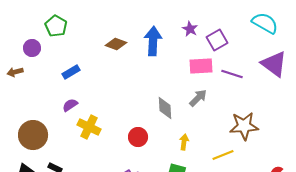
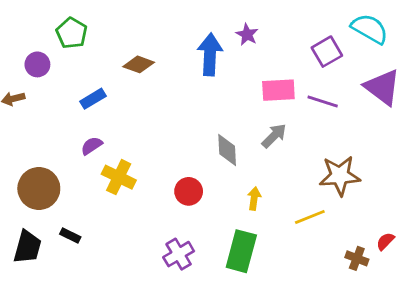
purple star: (190, 29) -> (247, 34), moved
purple square: (217, 40) -> (327, 52), moved
brown diamond: (116, 44) -> (139, 64), moved

